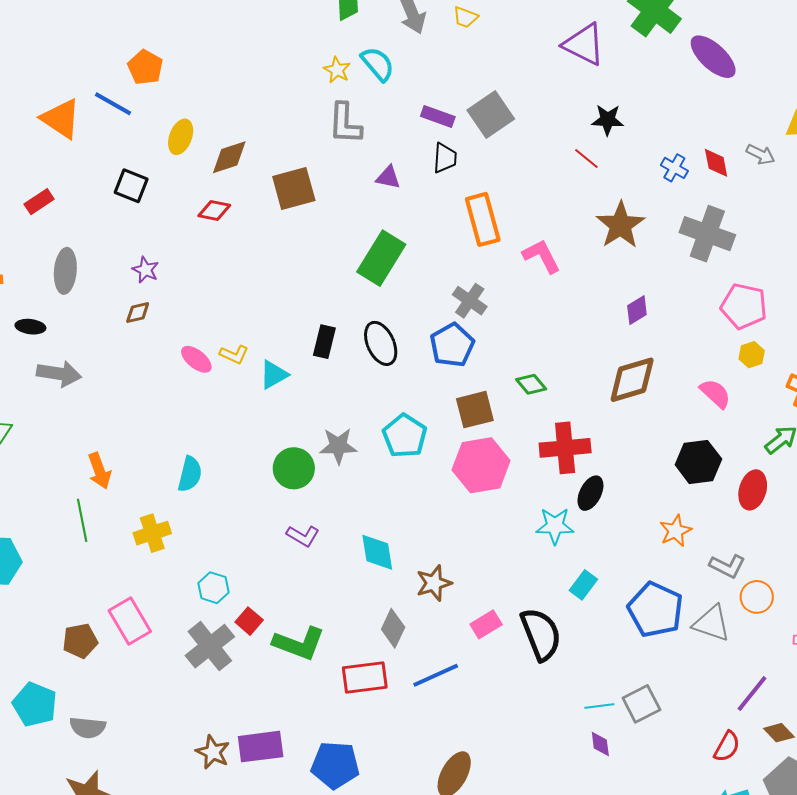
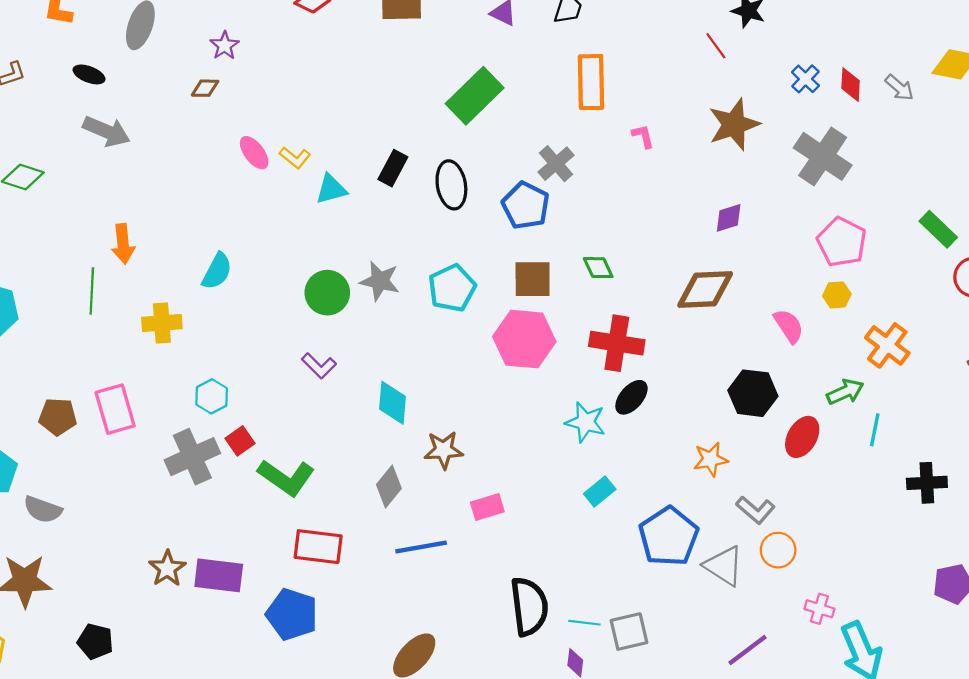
pink L-shape: (542, 256) -> (643, 136), size x0.6
blue pentagon: (452, 345) -> (526, 206), turned -30
black semicircle: (541, 634) -> (529, 606), moved
red rectangle: (365, 678) -> (318, 547), moved

